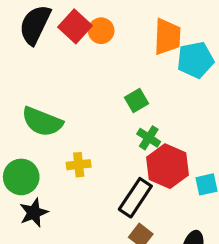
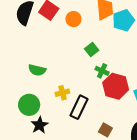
orange circle: (101, 31) -> (73, 19), moved
green semicircle: (42, 122) -> (37, 70), size x0.7
black rectangle: (135, 198) -> (79, 107), moved

